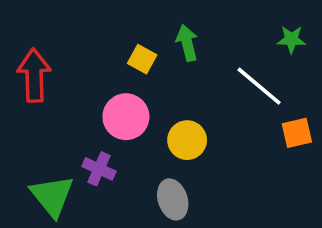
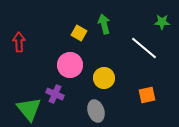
red arrow: (34, 75) -> (19, 42), size x0.7
orange square: (297, 133) -> (147, 95), moved

